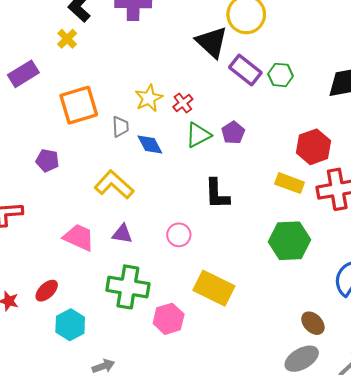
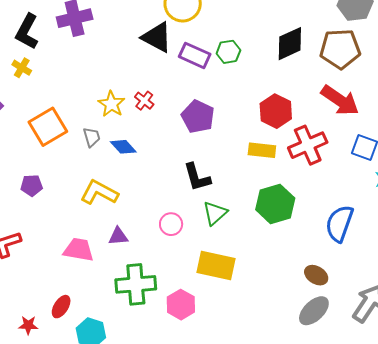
purple pentagon: (233, 133) -> (198, 117), size x1.5
green triangle: (198, 135) -> (215, 213), moved

